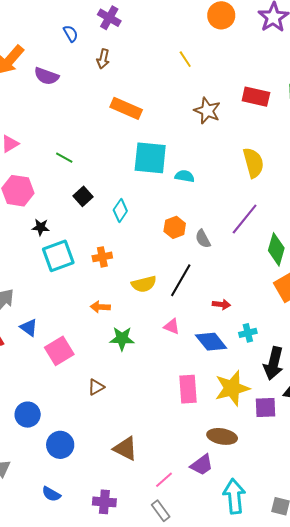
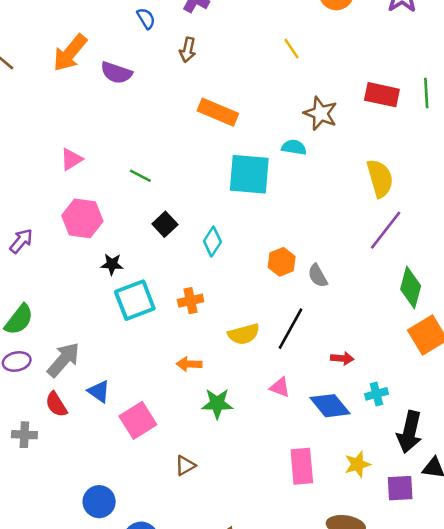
cyan semicircle: (185, 176) -> (294, 147), moved
purple line: (245, 219) -> (386, 230), moved
yellow star: (232, 388) -> (357, 464), size x0.6

